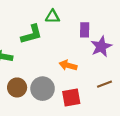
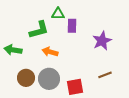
purple rectangle: (85, 30) -> (72, 26), moved
orange arrow: (68, 65) -> (50, 52), moved

